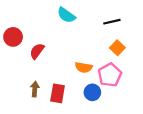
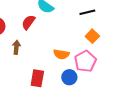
red semicircle: (37, 51) -> (28, 22), moved
brown arrow: (35, 89) -> (16, 47), moved

